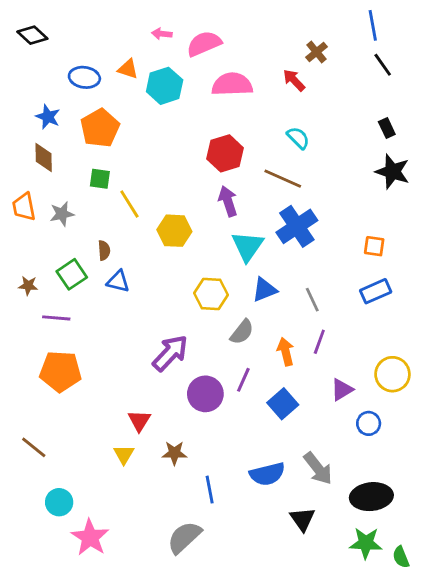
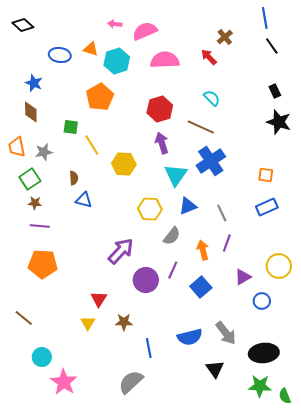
orange pentagon: (100, 128) -> (100, 97), moved
green square: (72, 274) -> (30, 179), moved
brown star: (28, 286) -> (35, 203), moved

